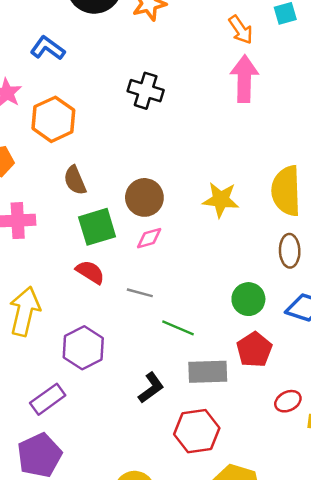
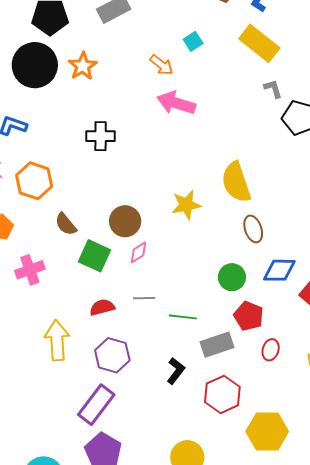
pink arrow: (244, 79) -> (176, 103), turned -57
green square: (97, 227) -> (94, 256), turned -32
red semicircle: (90, 272) -> (102, 307), moved, turned -30
purple rectangle: (48, 399) -> (96, 405), size x1.4
red ellipse: (288, 401) -> (271, 350), moved, turned -30

